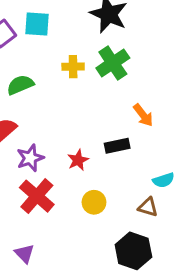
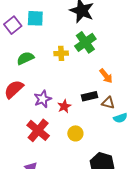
yellow cross: (73, 67) -> (61, 53), moved
purple star: (30, 158) -> (43, 99), moved
brown triangle: (148, 207) -> (108, 103), moved

